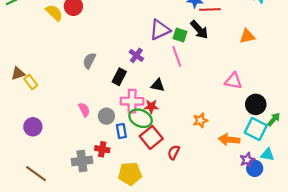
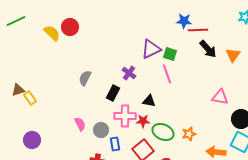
black arrow: (199, 30) -> (208, 49), moved
orange triangle: (247, 36) -> (233, 55), turned -42
green ellipse: (141, 118) -> (163, 132), moved

